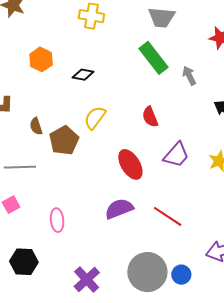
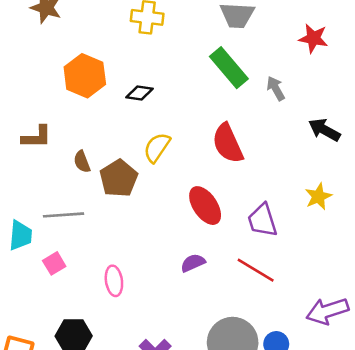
orange hexagon: (41, 59) -> (85, 76), size x1.4
red semicircle: (150, 117) -> (228, 143), size x1.5
purple trapezoid: (176, 155) -> (262, 220), moved, turned 124
purple semicircle: (119, 209) -> (193, 263), size x0.7

